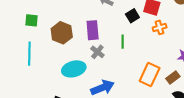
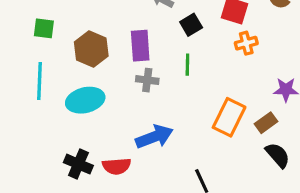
black square: (132, 16) -> (191, 25), moved
gray cross: (97, 52) -> (147, 80), turned -32
cyan ellipse: (74, 69) -> (85, 100), moved

